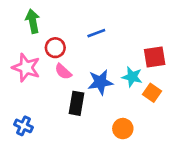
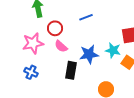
pink star: (26, 68) -> (33, 43), turned -30
blue cross: (23, 126) -> (31, 72), moved

